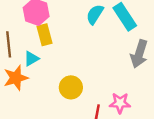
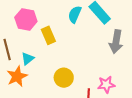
yellow rectangle: (45, 35) -> (48, 35), moved

